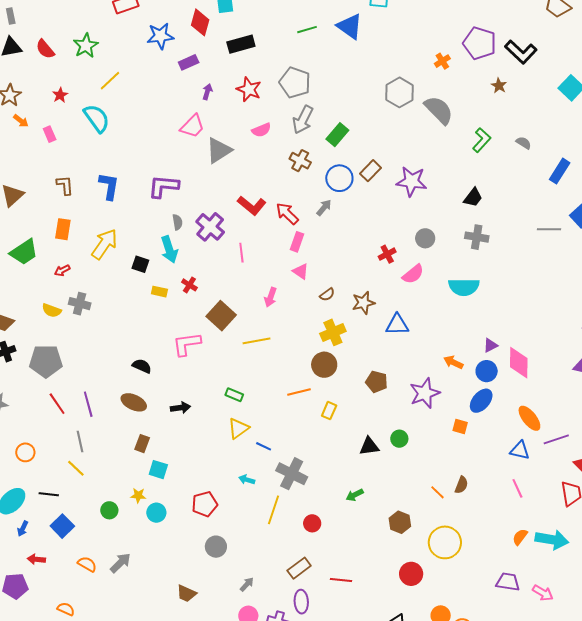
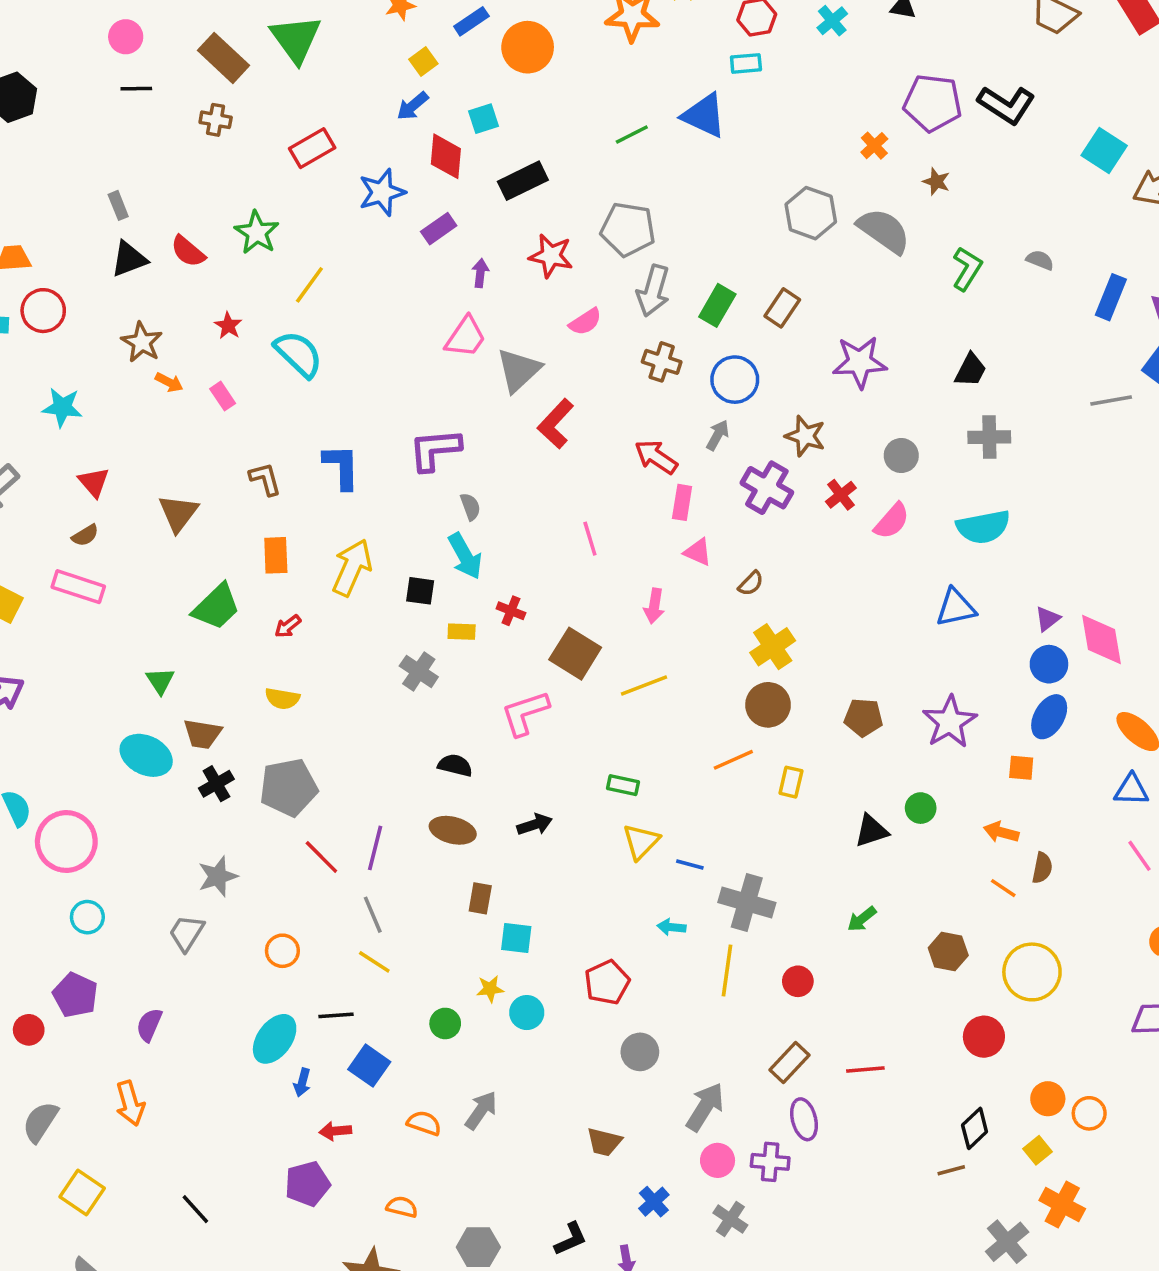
brown star: (499, 86) -> (936, 182), moved
brown rectangle: (370, 171) -> (782, 308), moved
red L-shape: (252, 205) -> (556, 424), moved, turned 104
purple cross: (210, 227) -> (767, 488), moved
brown star: (363, 303) -> (805, 436), moved, turned -30
gray cross: (80, 304) -> (419, 671), moved, turned 30
blue triangle: (397, 325) -> (956, 608), moved
orange arrow: (453, 362) -> (1001, 832), moved
purple line: (88, 404) -> (375, 848), turned 40
gray arrow: (247, 584) -> (705, 1107), size x1.8

